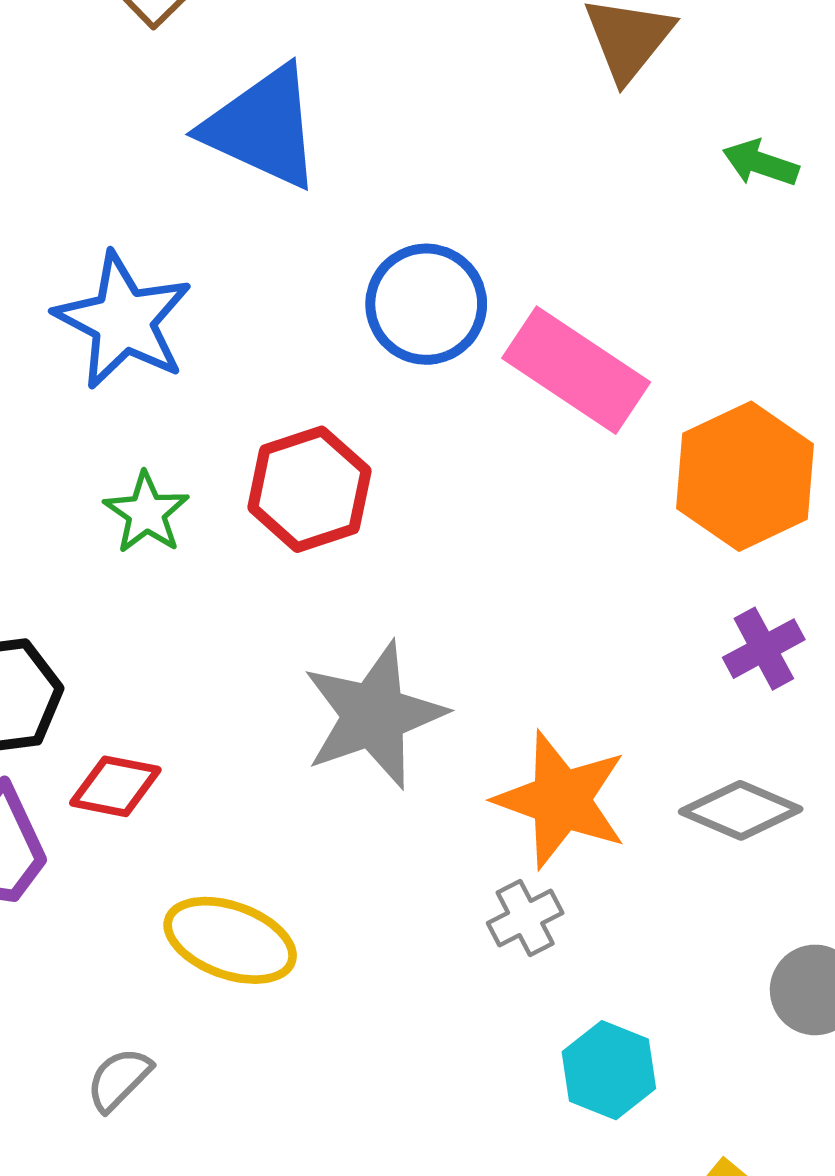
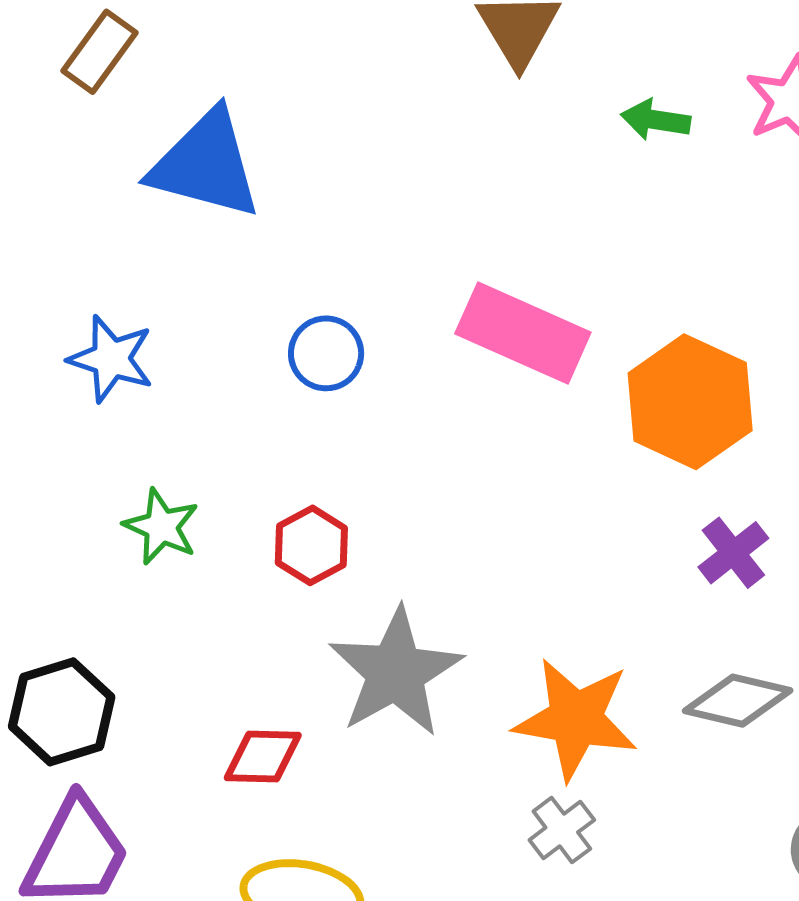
blue circle: (426, 304) -> (326, 353), moved, size x0.7
blue star: (123, 321) -> (111, 359), size x0.7
red hexagon: (309, 489) -> (311, 545), moved, size x0.7
red diamond: (115, 786) -> (263, 756), moved

